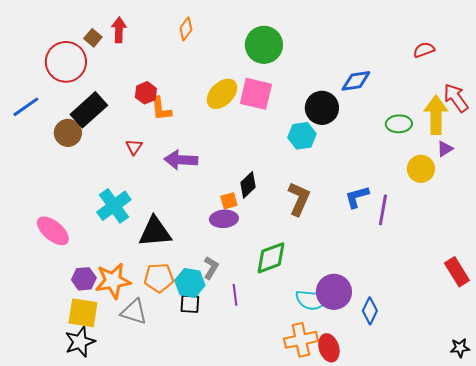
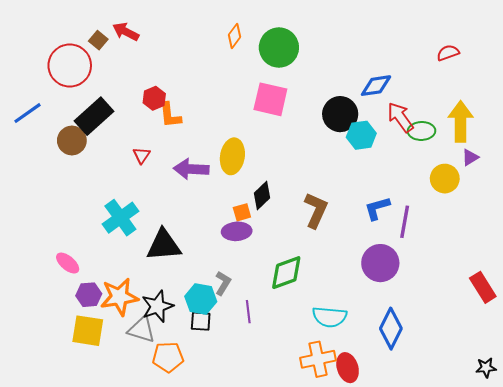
orange diamond: (186, 29) -> (235, 36), moved
red arrow: (119, 30) -> (126, 32), turned -65
yellow ellipse: (222, 94) -> (232, 156), moved, turned -36
red arrow: (456, 98) -> (400, 117), moved
cyan hexagon: (302, 136) -> (361, 135), moved
pink ellipse: (53, 231) -> (68, 263), moved, size x0.7
orange pentagon: (159, 278) -> (168, 357), moved
purple circle: (334, 292) -> (380, 263), moved
blue diamond: (370, 311) -> (391, 329), size x1.4
black star: (80, 342) -> (157, 306), moved

